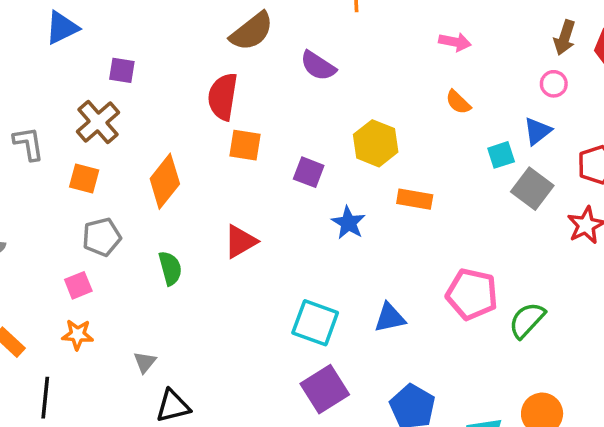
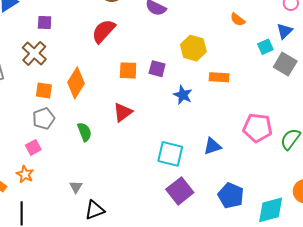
red semicircle: (223, 97) -> (104, 31), turned 40
orange square: (245, 145) -> (128, 70), moved
orange square: (84, 179) -> (44, 91), moved
orange star: (78, 335) -> (25, 174), moved, turned 30

